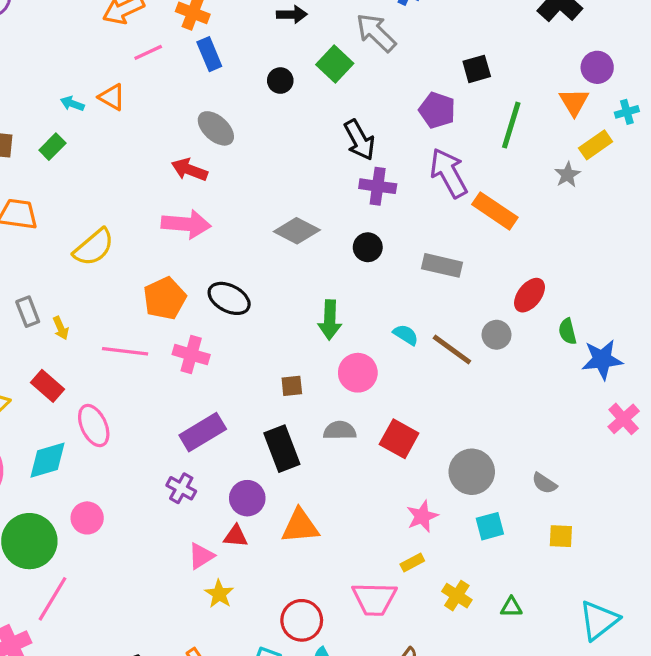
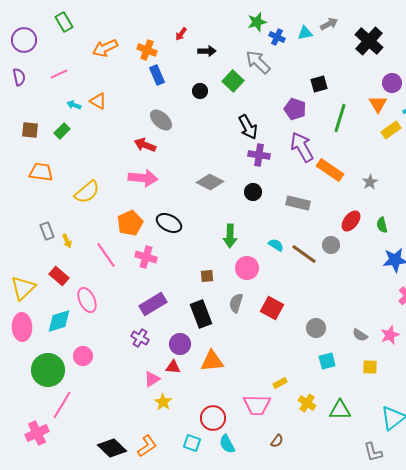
pink line: (148, 52) -> (59, 74), moved
gray star: (567, 175) -> (370, 182), moved
green semicircle: (567, 331) -> (382, 225), moved
pink line: (125, 351) -> (106, 255), turned 48
gray semicircle: (340, 430) -> (236, 303), turned -72
gray circle: (472, 472) -> (316, 328), size x0.7
pink star: (422, 516) -> (390, 335), moved
green triangle: (511, 607) -> (340, 410), size x1.6

